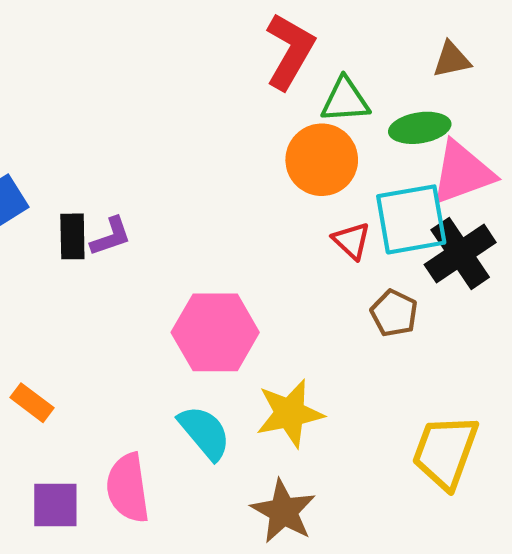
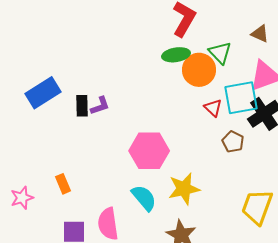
brown triangle: (452, 60) -> (260, 34), moved, turned 36
green triangle: (345, 100) -> (220, 53), moved, turned 50
green ellipse: (420, 128) -> (176, 55), moved
orange rectangle: (32, 403) -> (63, 184), turned 30

